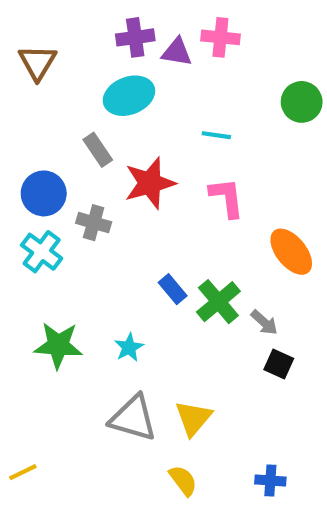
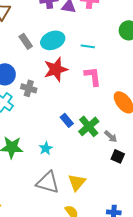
cyan ellipse: (129, 96) -> (53, 40), moved
gray rectangle: (98, 150) -> (26, 41), moved

